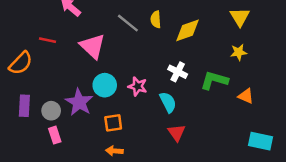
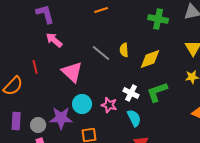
red line: (47, 40) -> (35, 67), turned 64
white cross: (178, 72) -> (131, 93), moved
green L-shape: (214, 80) -> (157, 92), moved, turned -35
purple star: (79, 102) -> (61, 118), turned -30

